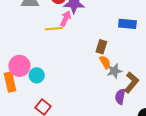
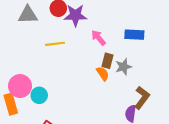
pink arrow: (66, 19) -> (98, 38), moved, turned -63
orange semicircle: (105, 62) -> (103, 74), moved
gray star: (114, 71) -> (124, 67), moved

